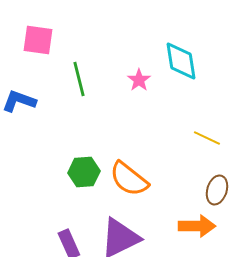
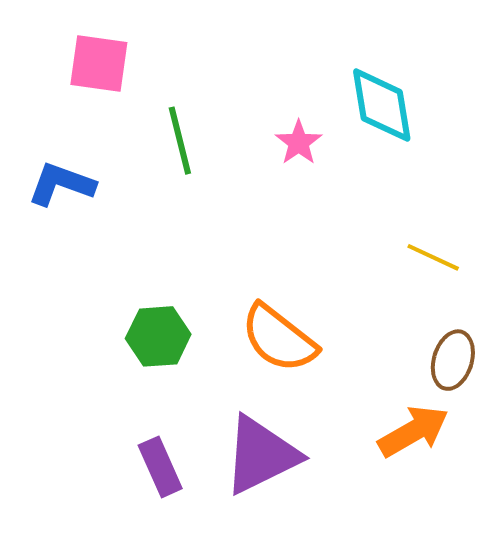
green hexagon: (84, 172) -> (158, 336), moved
orange arrow: (197, 226) -> (413, 431), turned -30

